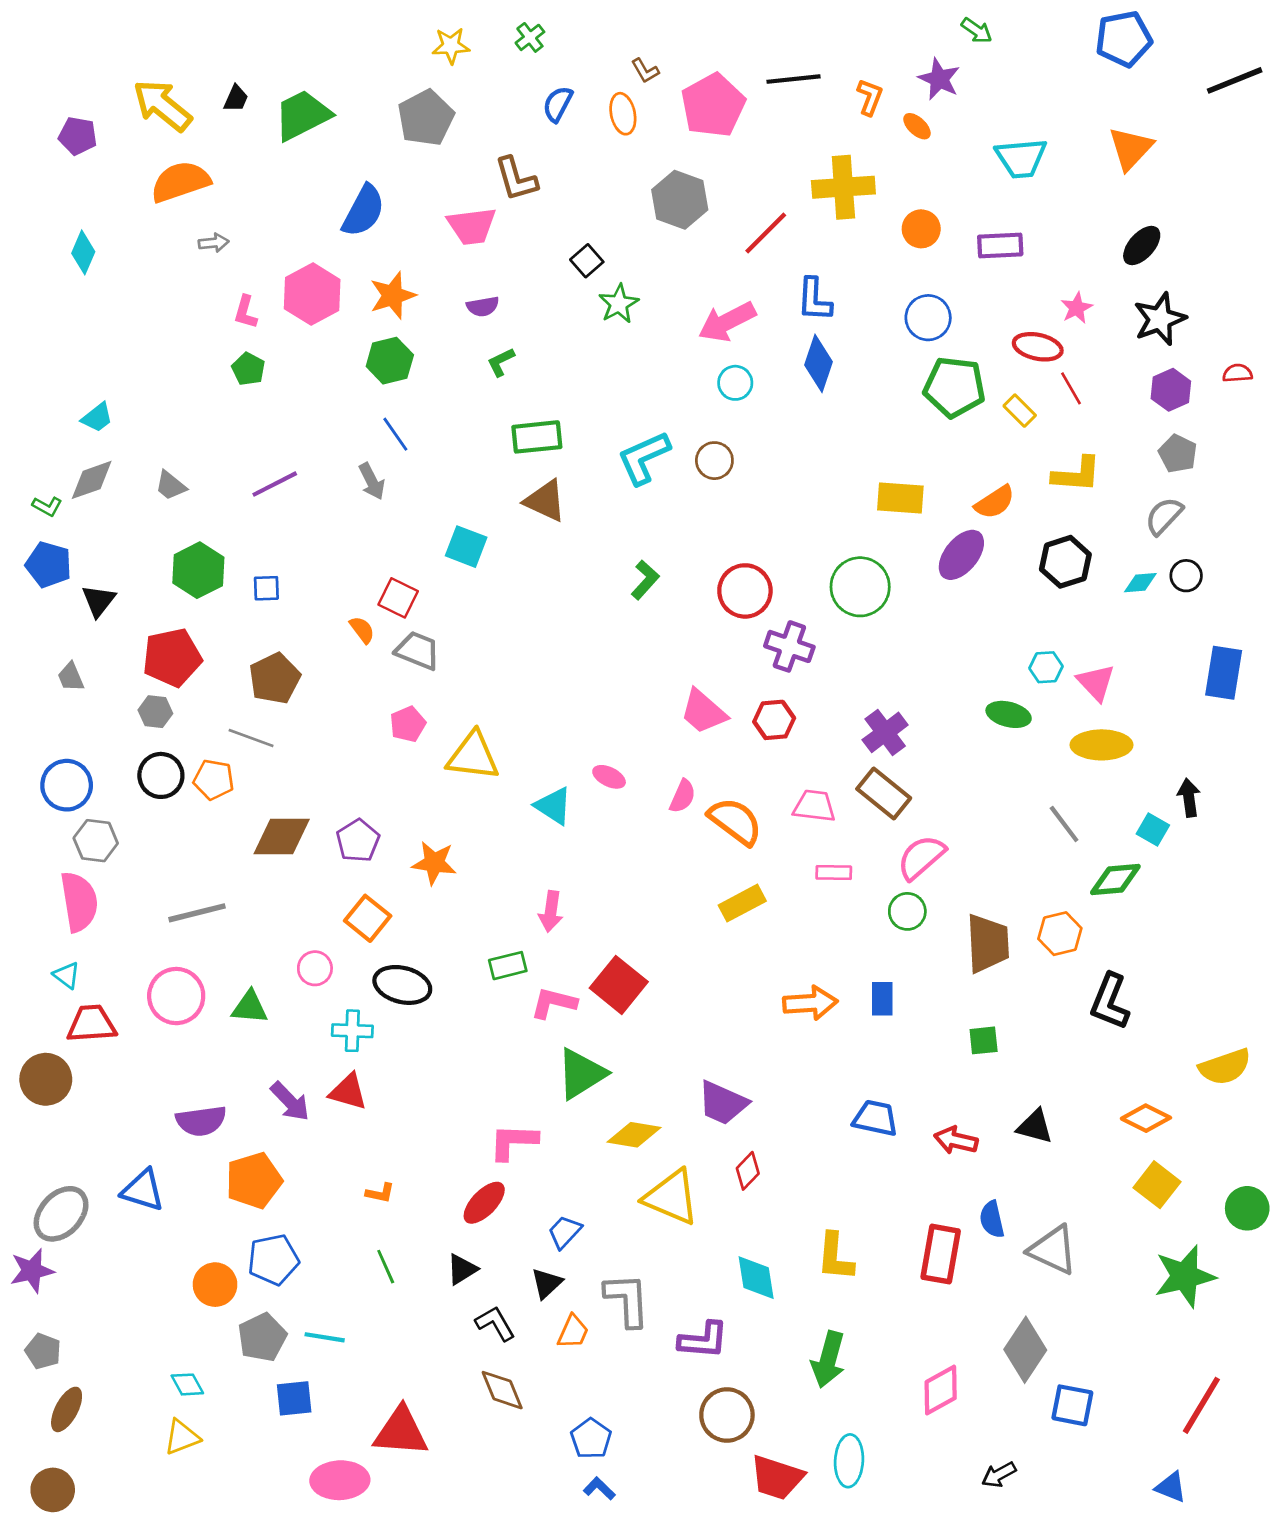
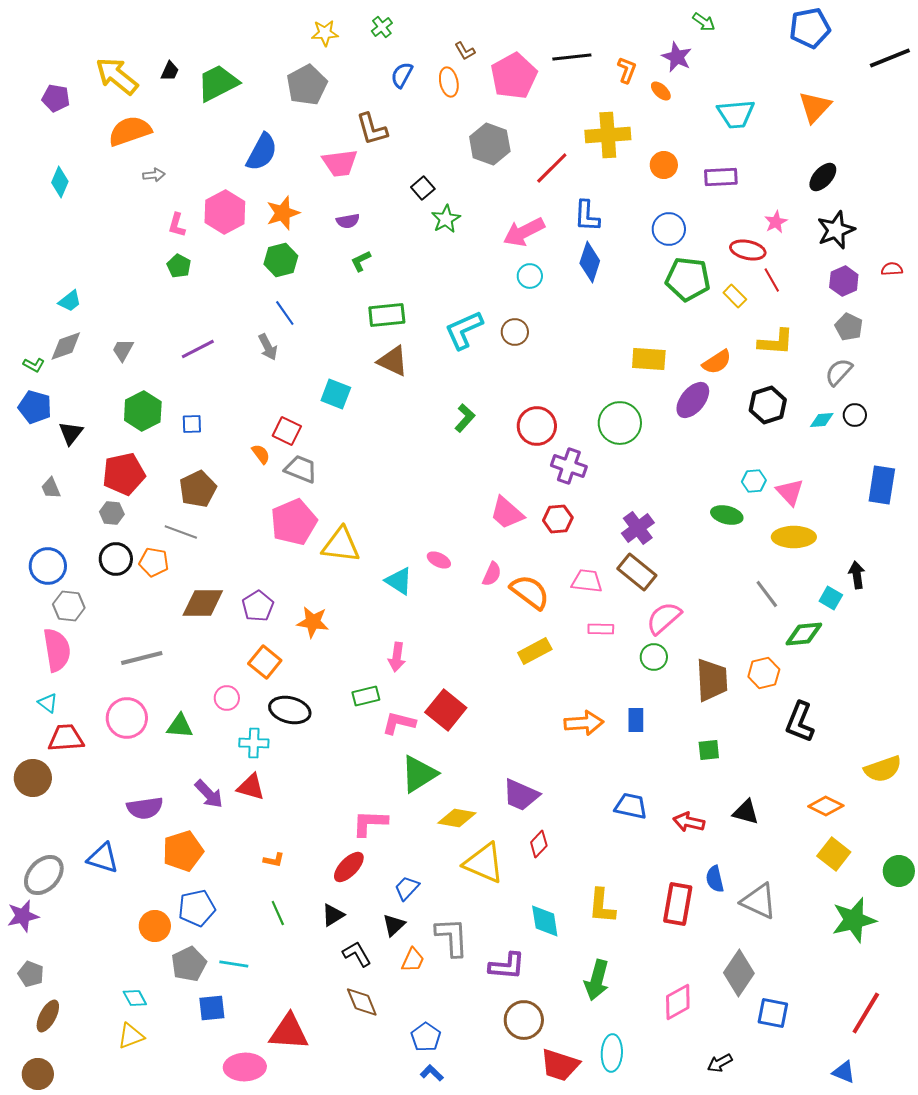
gray trapezoid: (171, 486) -> (123, 350), turned 80
pink pentagon: (408, 724) -> (294, 522), size x1.8

